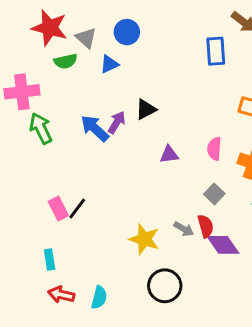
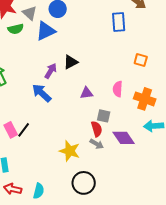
blue triangle: (109, 64) -> (46, 31), size x1.5
blue arrow: (95, 128) -> (42, 93), moved
gray square: (214, 194) -> (104, 116), moved, turned -32
red semicircle: (206, 226) -> (97, 129), moved
purple diamond: (223, 245) -> (124, 138), moved

